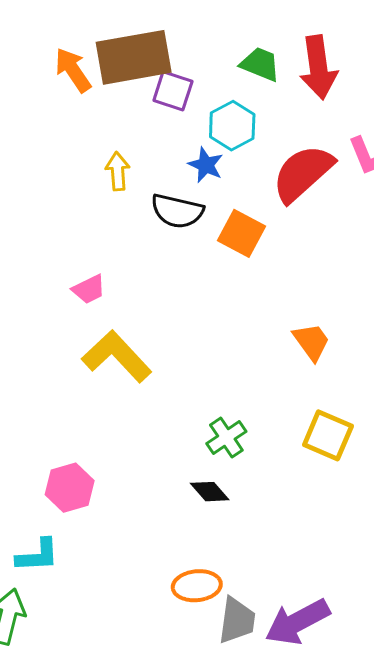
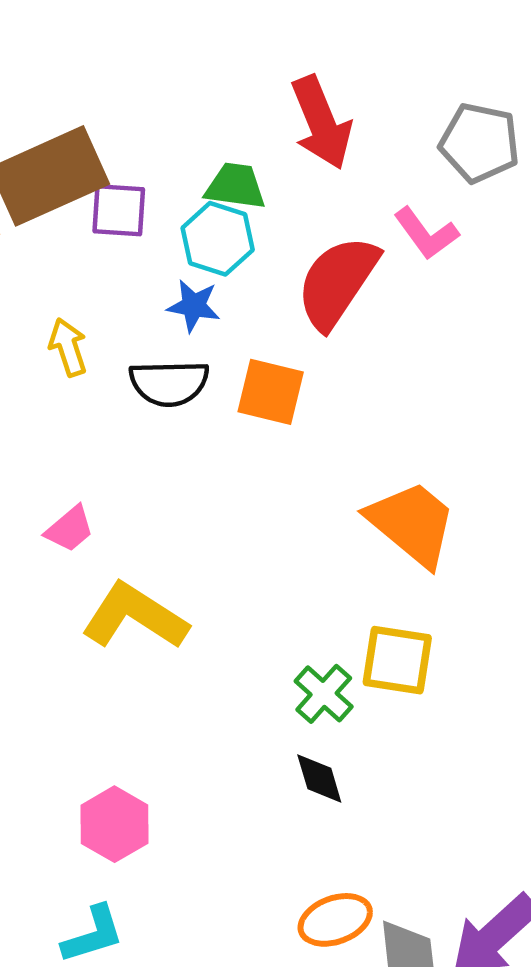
green trapezoid: (260, 64) -> (235, 186), moved
orange trapezoid: (311, 342) -> (412, 523), size x1.6
yellow square: (328, 435) -> (397, 660), moved
black diamond: (210, 492) -> (319, 778), turned 39

